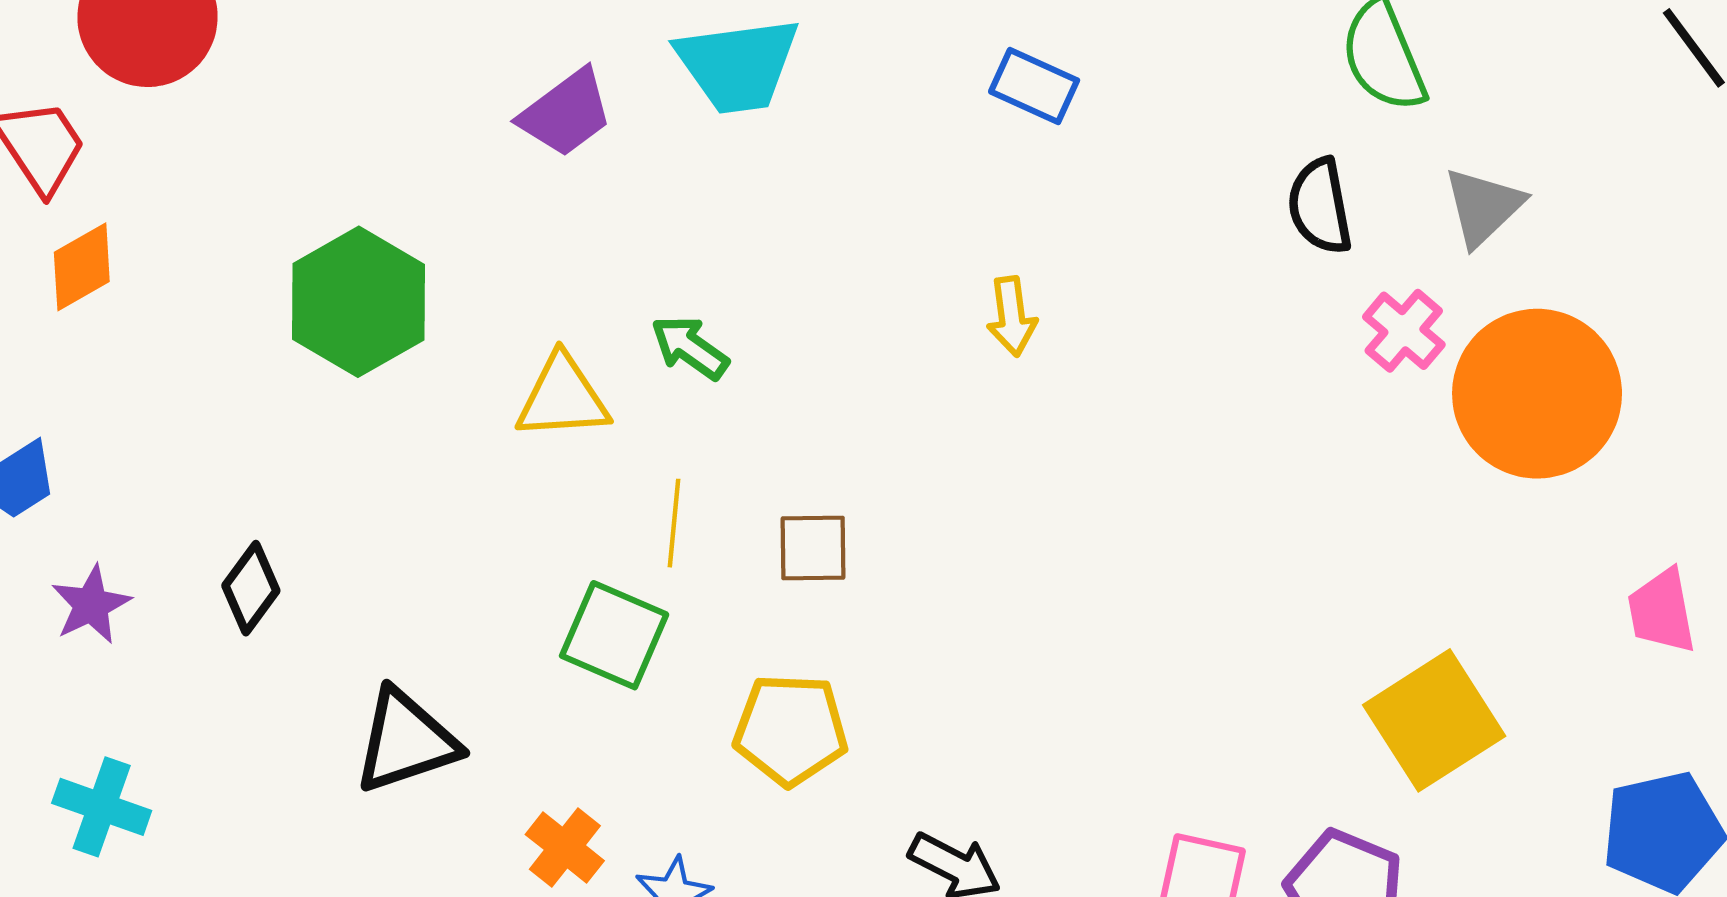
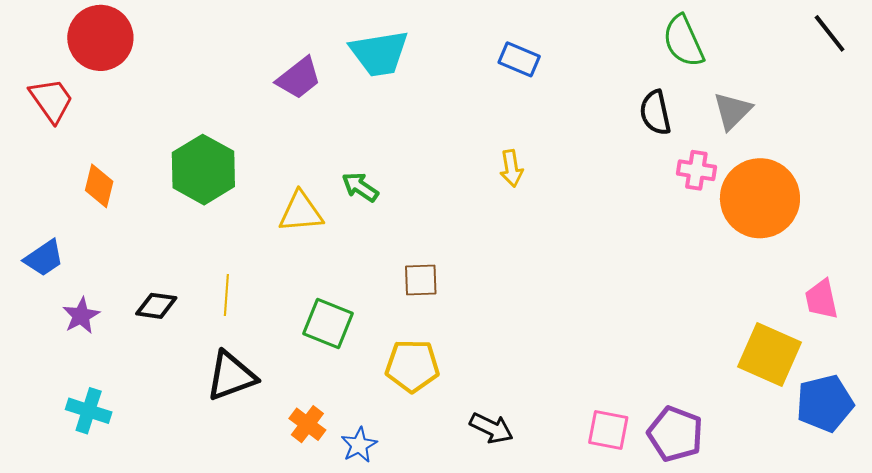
orange diamond: (82, 267) -> (99, 186), moved, turned -45
pink cross: (1404, 331) -> (696, 170), turned -30
yellow line: (674, 523) -> (226, 295), moved
black diamond: (251, 588) -> (156, 306), turned 63
yellow square: (1434, 720) -> (770, 354), moved, turned -32

